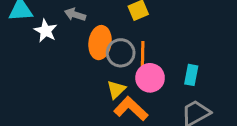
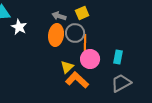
gray arrow: (75, 15) -> (59, 16), moved
gray circle: (121, 53) -> (75, 33), moved

